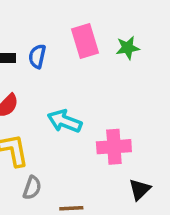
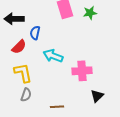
blue semicircle: (37, 56) -> (35, 33), moved
gray semicircle: (32, 188) -> (26, 95), moved

